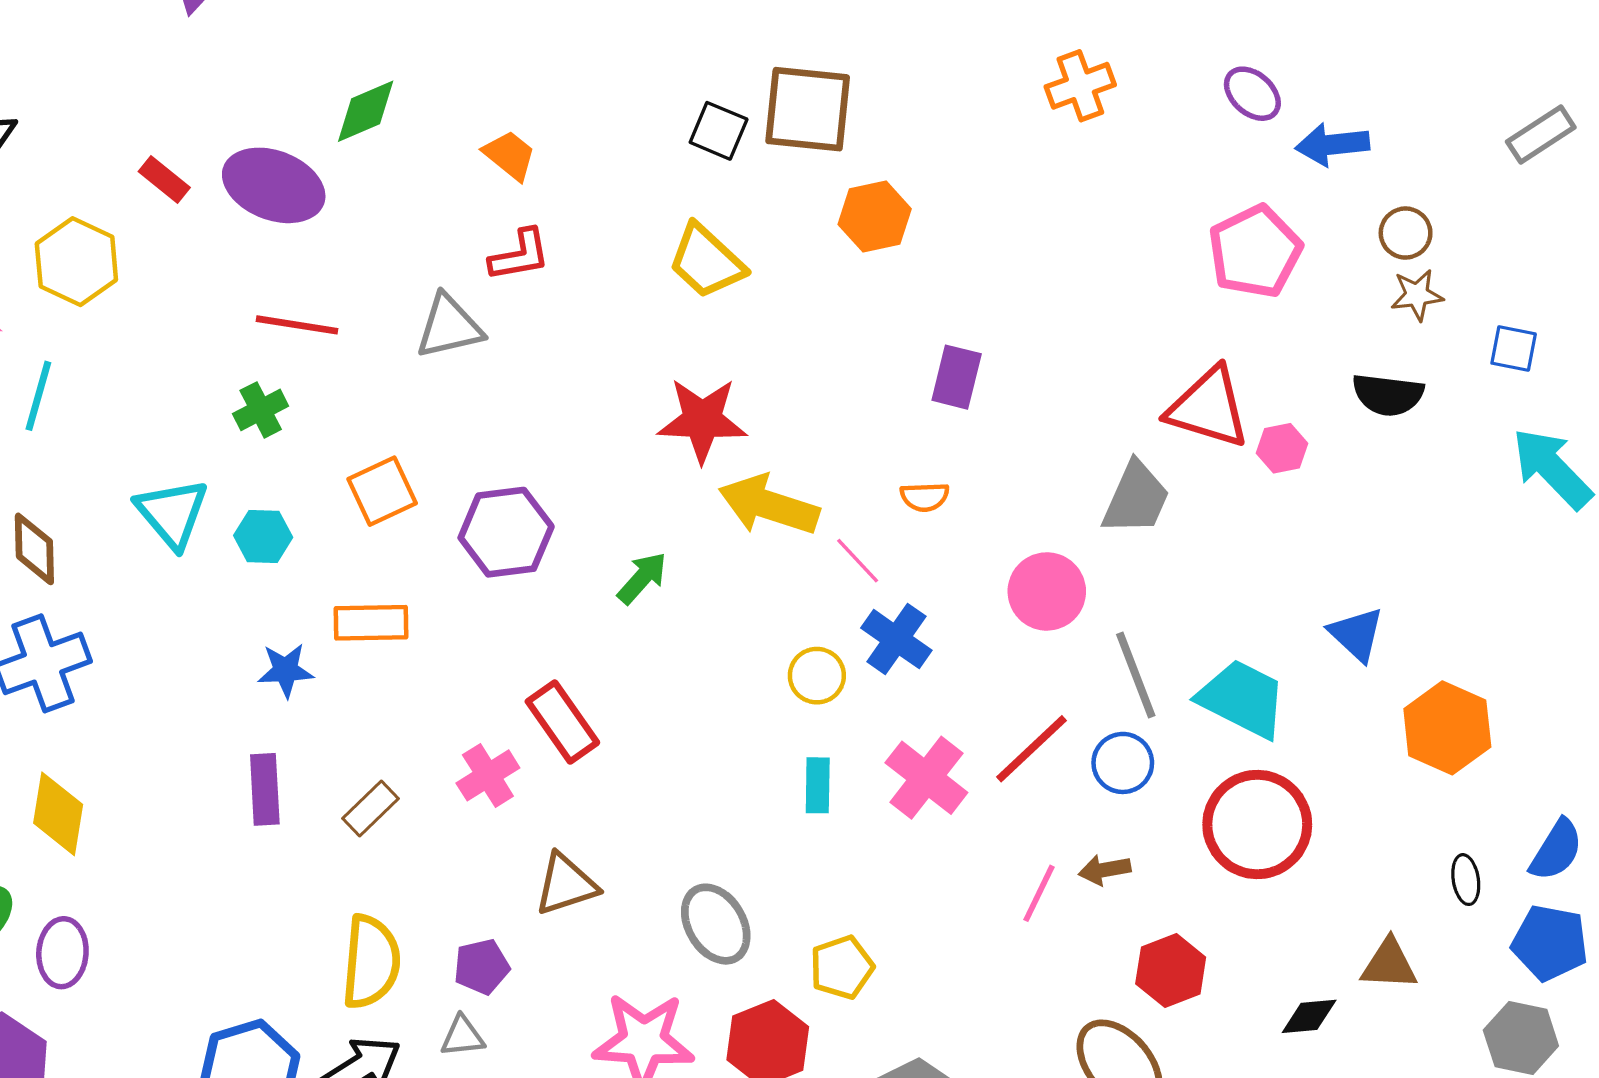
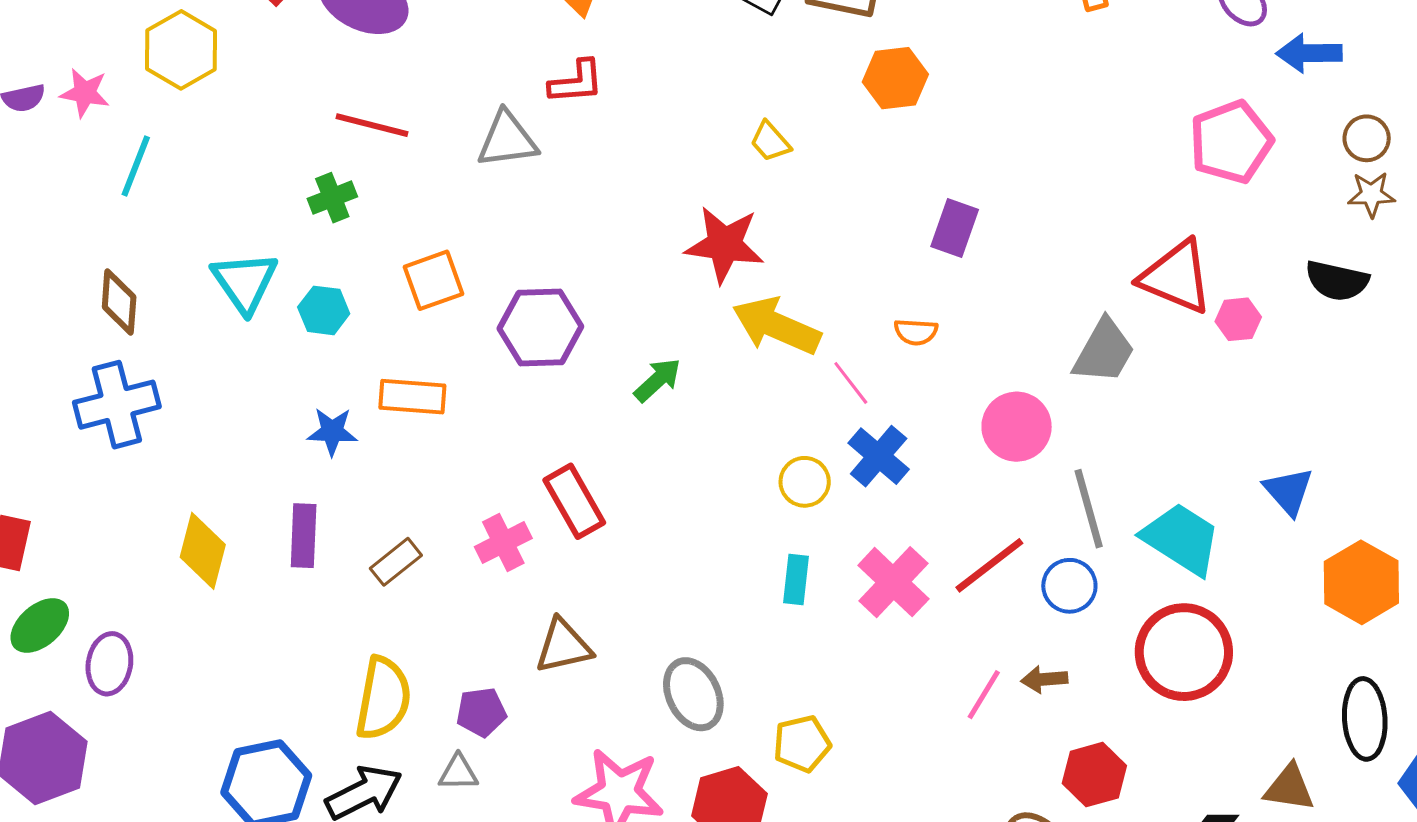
yellow trapezoid: (706, 261) -> (770, 142), moved, size x0.6
yellow diamond: (58, 814) -> (203, 551), moved
black ellipse: (1466, 880) -> (1365, 719), size x1.8

